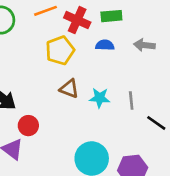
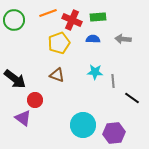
brown triangle: (69, 89) -> (57, 75), moved
cyan star: (100, 98) -> (95, 72), moved

